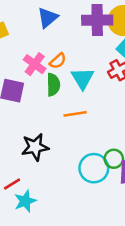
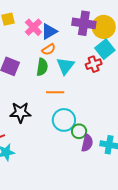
blue triangle: (48, 18) -> (49, 31), moved
pink cross: (35, 64) -> (33, 27), moved
cyan circle: (94, 168) -> (64, 120), moved

